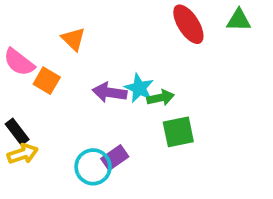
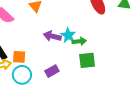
orange square: (47, 81) -> (19, 57), moved, turned -32
cyan circle: (93, 167) -> (22, 75), moved

